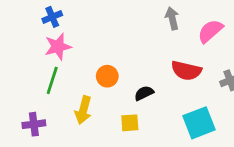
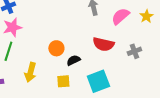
orange circle: (107, 76) -> (56, 48), moved
cyan square: (199, 123) -> (98, 81), moved

